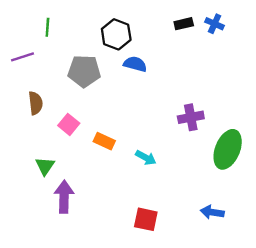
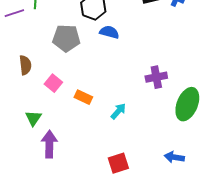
purple line: (23, 57) -> (14, 13), moved
cyan arrow: (146, 158) -> (118, 111), turned -78
red square: (146, 219) -> (118, 163), turned -30

